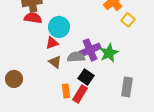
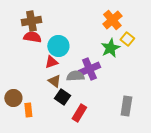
green star: (109, 53) -> (110, 48), moved
black square: (86, 77) -> (62, 97), moved
orange rectangle: (66, 91) -> (28, 110), moved

